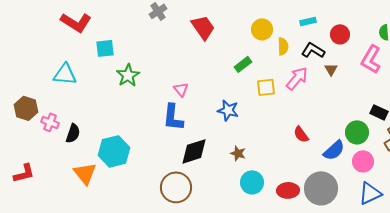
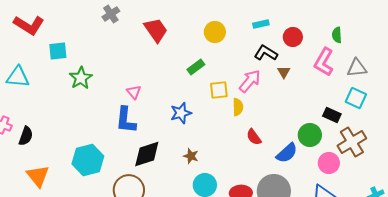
yellow semicircle: (283, 46) -> (238, 107), moved
blue star: (228, 110) -> (181, 113), turned -30
cyan hexagon: (114, 151) -> (88, 160), moved
pink circle: (363, 161) -> (329, 163), moved

